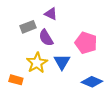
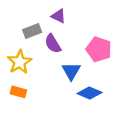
yellow star: (37, 63) -> (20, 62), moved
blue diamond: (92, 82) -> (90, 93), moved

